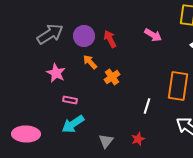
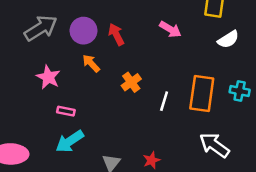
orange cross: (112, 77) -> (131, 82), moved
white line: (147, 106) -> (164, 101), moved

